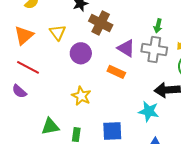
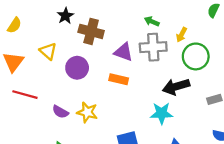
green arrow: (158, 26) -> (152, 21), turned 112
purple semicircle: (19, 91) -> (60, 112), moved

